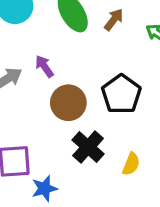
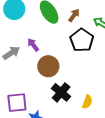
black pentagon: (121, 94) -> (82, 40), moved

